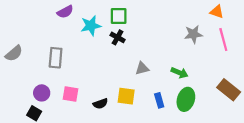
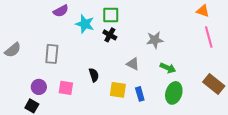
cyan star: (91, 26) -> (85, 24), turned 30
gray star: (193, 34) -> (155, 40), moved
gray triangle: (142, 68) -> (133, 64), turned 40
blue rectangle: (159, 100) -> (140, 94), moved
black semicircle: (100, 104) -> (94, 75), moved, turned -88

